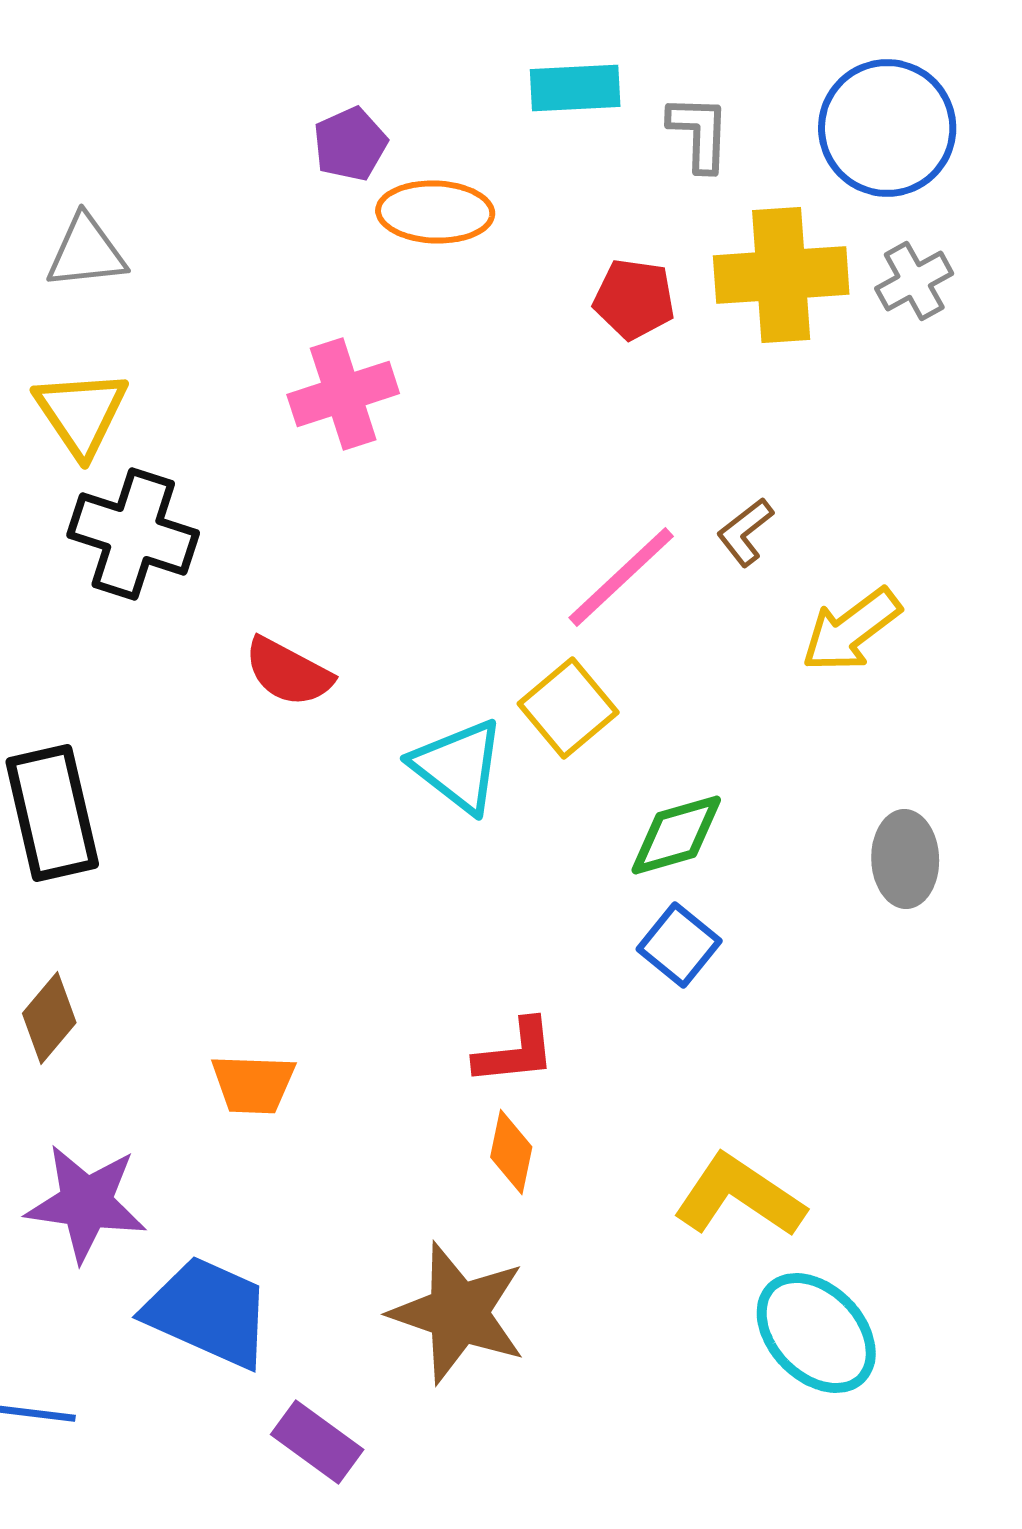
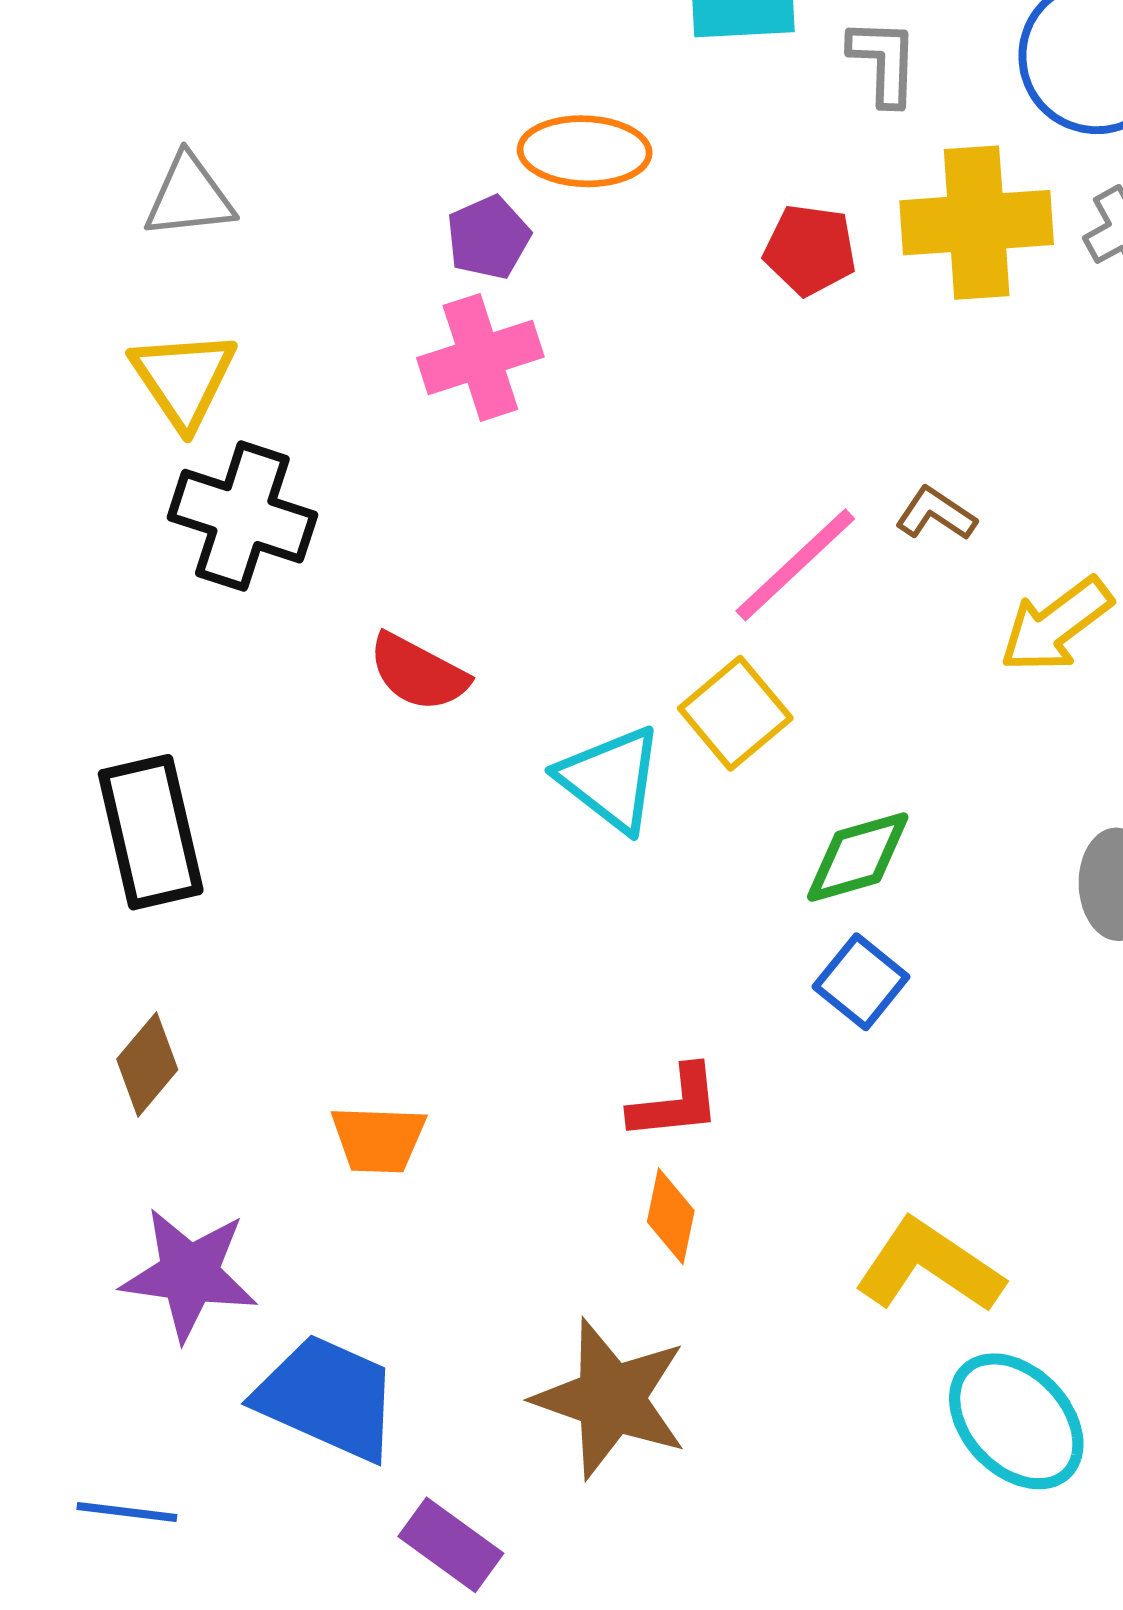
purple pentagon: (350, 144) -> (488, 237), moved
brown L-shape: (745, 532) -> (936, 514), turned 72

